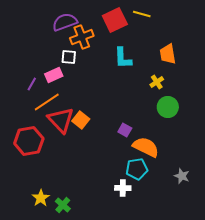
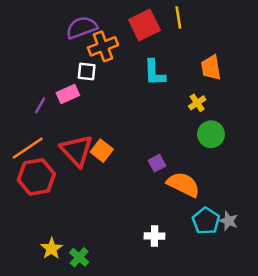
yellow line: (142, 14) -> (178, 17), turned 66
orange line: (47, 102) -> (28, 148), moved
purple square: (125, 130) -> (157, 163), turned 32
cyan pentagon: (137, 169) -> (206, 221), moved, turned -30

